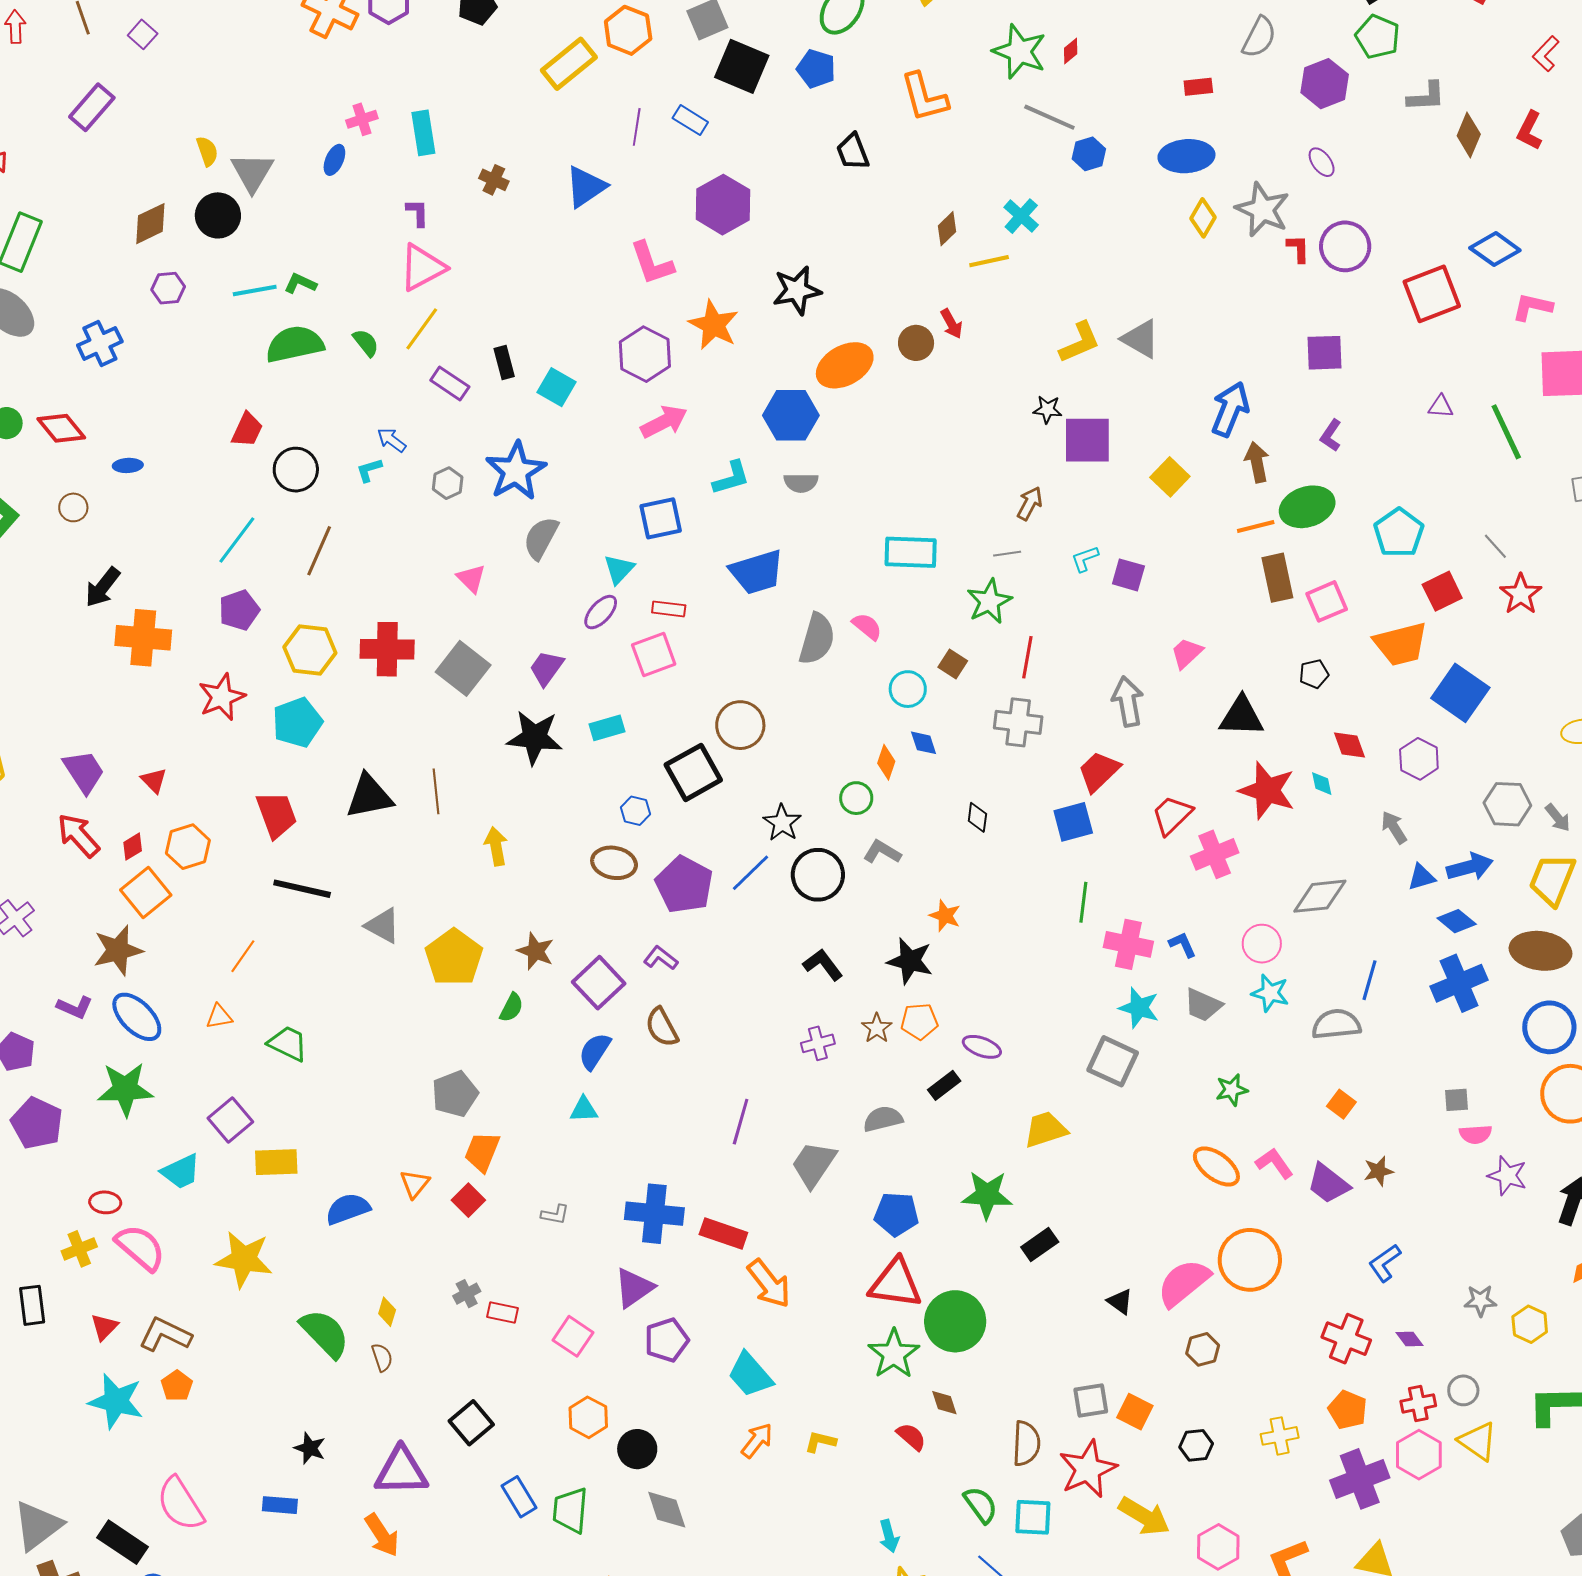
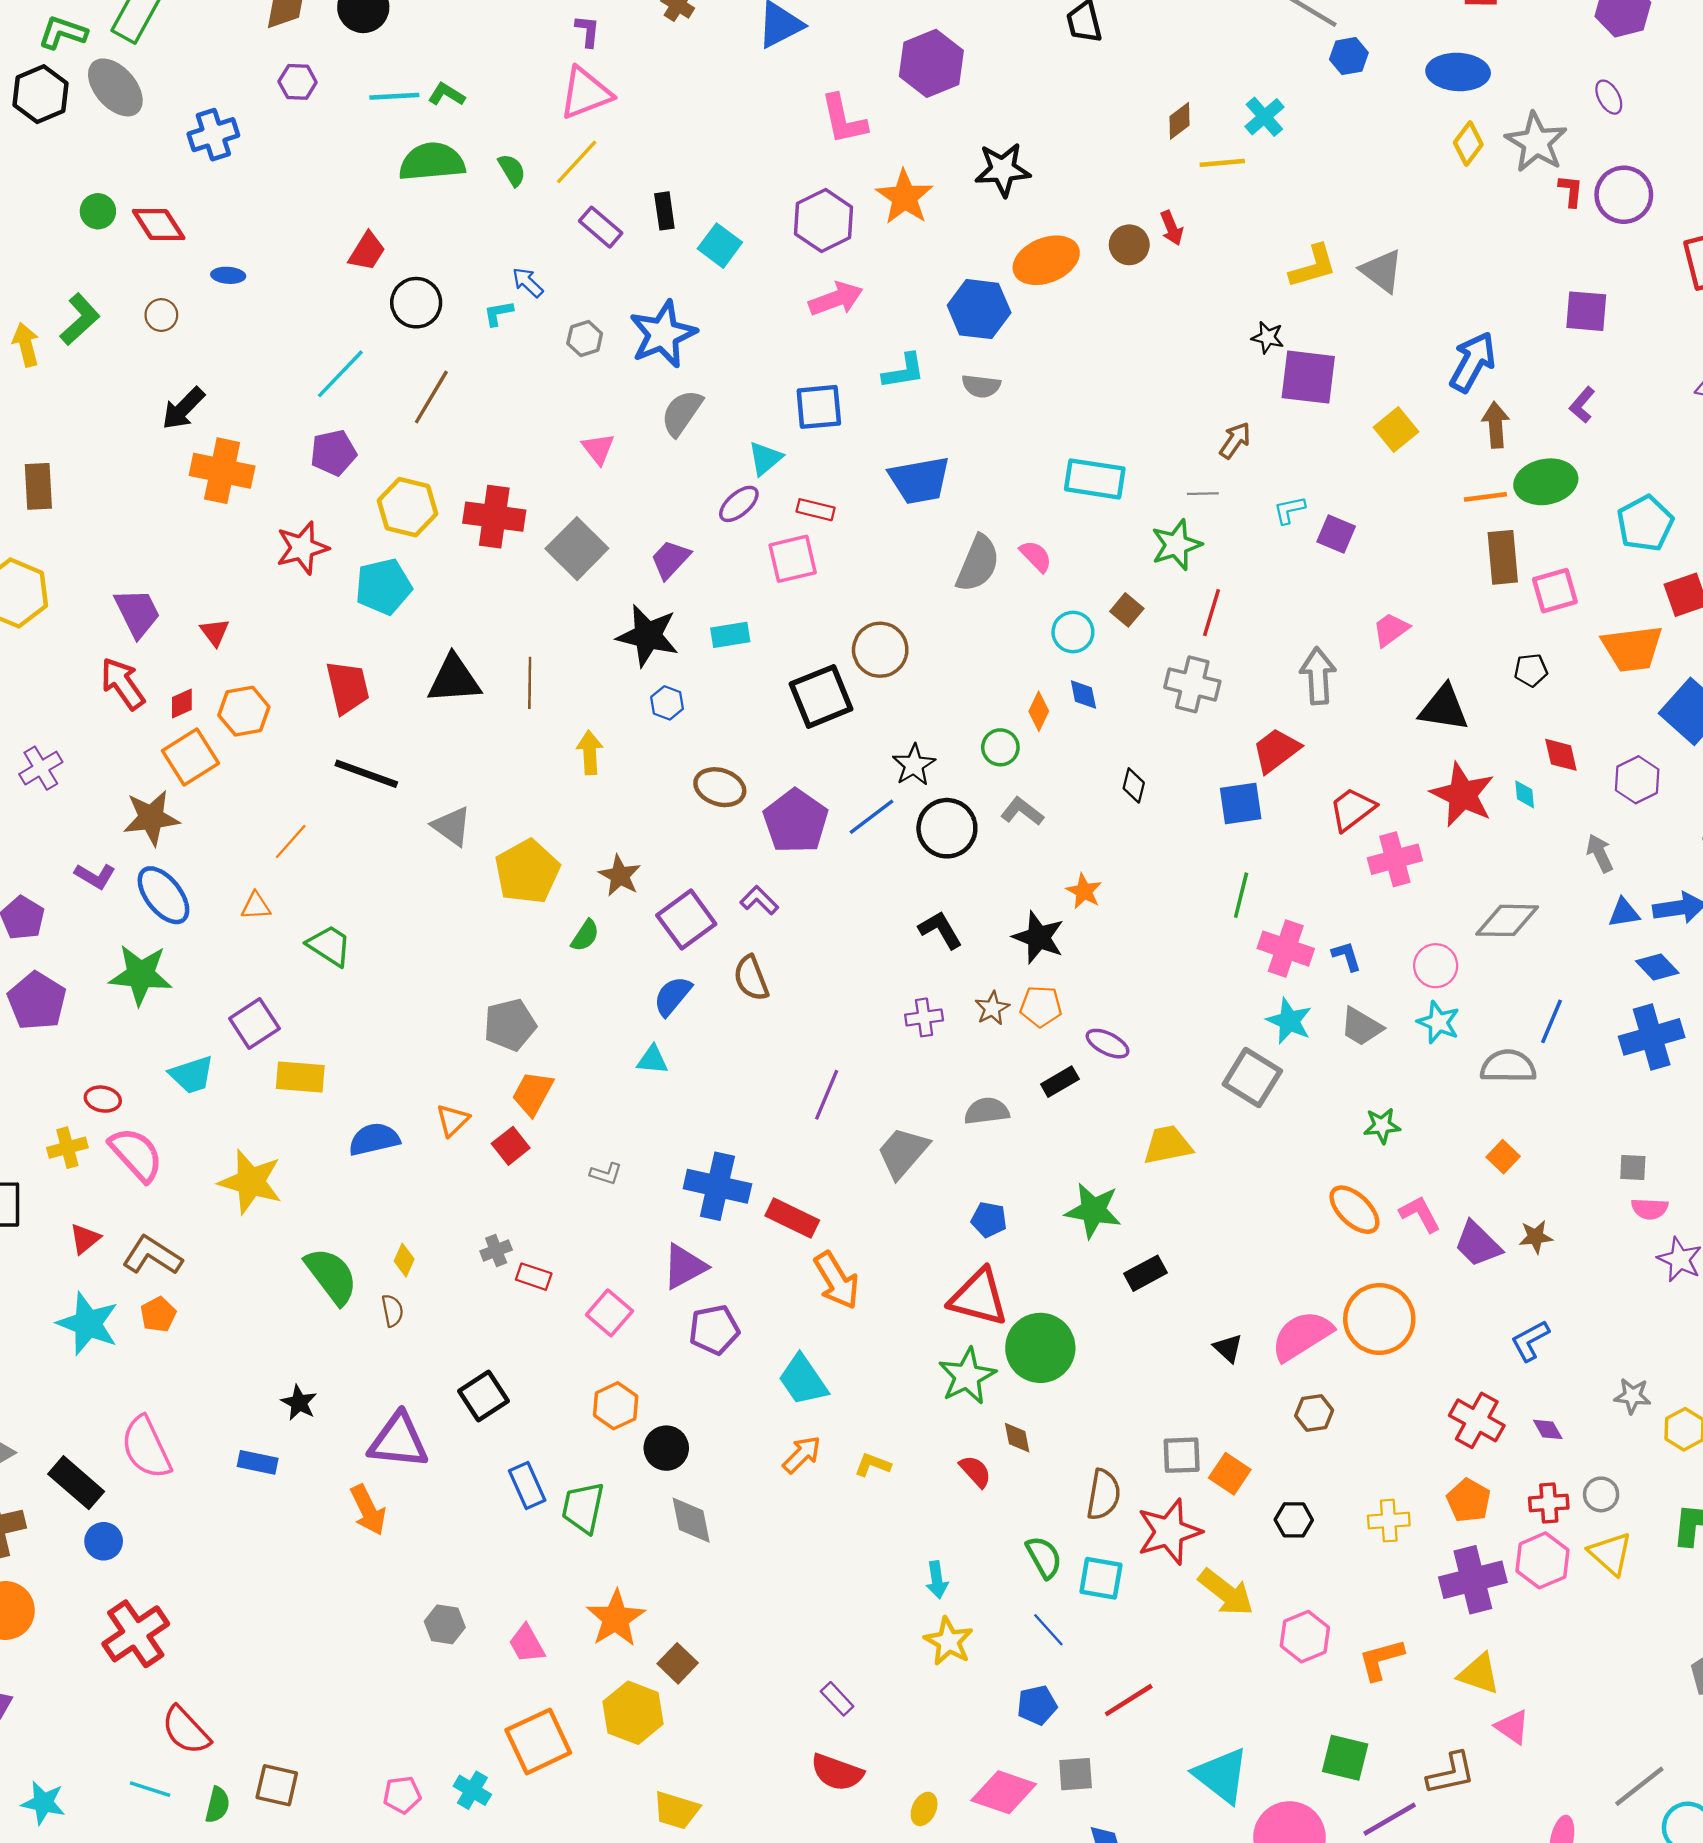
blue hexagon: (635, 811) -> (667, 703), moved
blue pentagon: (896, 1214) -> (989, 1220), size x0.7

